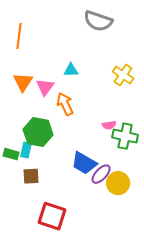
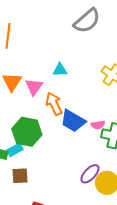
gray semicircle: (98, 21) -> (87, 21), turned -60
cyan rectangle: (26, 150) -> (15, 150), turned 49
blue trapezoid: (84, 163) -> (73, 121), moved

